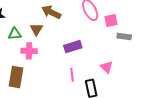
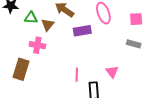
pink square: (111, 21) -> (136, 19), moved
green triangle: (15, 34) -> (31, 18), moved
purple rectangle: (73, 47) -> (82, 31), moved

